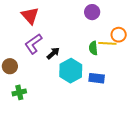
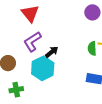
cyan hexagon: (71, 71) -> (43, 68), moved

